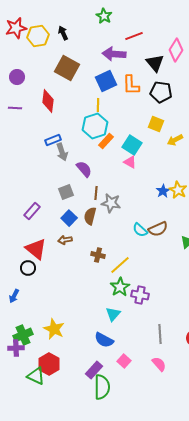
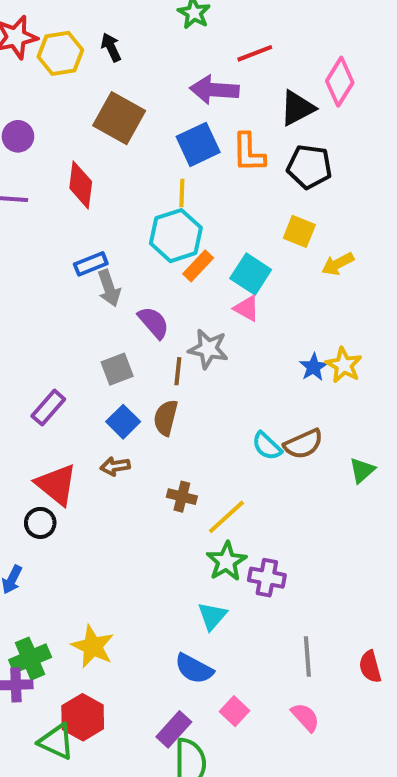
black triangle: (155, 63) -> (297, 108), turned 42
gray star: (111, 203) -> (208, 349), moved

